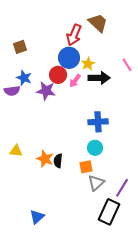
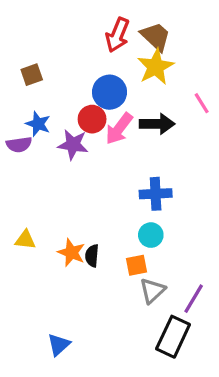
red arrow: (74, 35) -> (117, 35), moved
yellow star: (88, 64) -> (156, 67), moved, size x1.6
pink arrow: (75, 81) -> (119, 129), size x1.5

